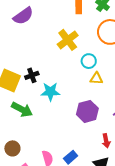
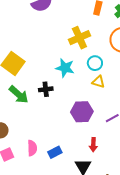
black cross: (32, 75) -> (46, 89), moved
cyan star: (50, 92) -> (65, 68), moved

